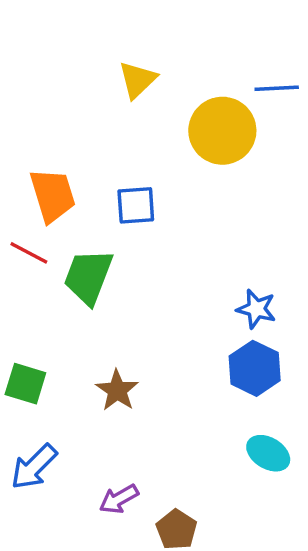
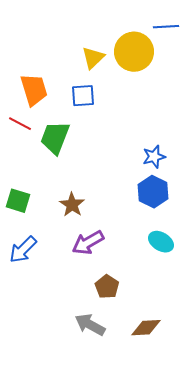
yellow triangle: (137, 80) -> (93, 58), moved
blue star: (256, 309) -> (154, 157), turned -30
purple arrow: (119, 499) -> (88, 243), moved, size x1.4

